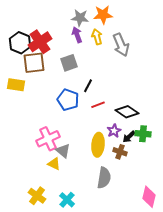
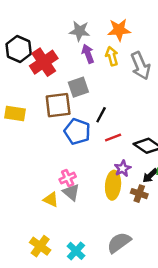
gray star: (80, 18) -> (80, 31), moved
black hexagon: (20, 43) -> (19, 49), moved
brown square: (34, 63) -> (58, 105), moved
purple star: (114, 131) -> (123, 168), moved
pink cross: (48, 139) -> (68, 178), moved, size x0.6
yellow triangle: (54, 164) -> (51, 200), moved
gray semicircle: (104, 178) -> (119, 243), moved, turned -135

